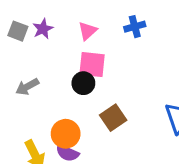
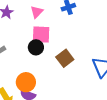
brown square: (113, 118) -> (65, 58), moved

